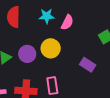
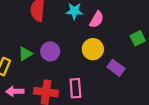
yellow circle: (51, 48) -> (93, 49), moved

